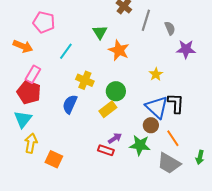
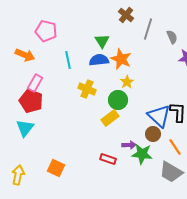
cyan line: (66, 51) -> (68, 60), turned -48
yellow star: (156, 74) -> (127, 82), moved
blue semicircle: (70, 104) -> (99, 60), moved, turned 60
purple arrow: (115, 138) -> (129, 145), moved, turned 32
yellow arrow: (31, 143) -> (18, 175), moved

